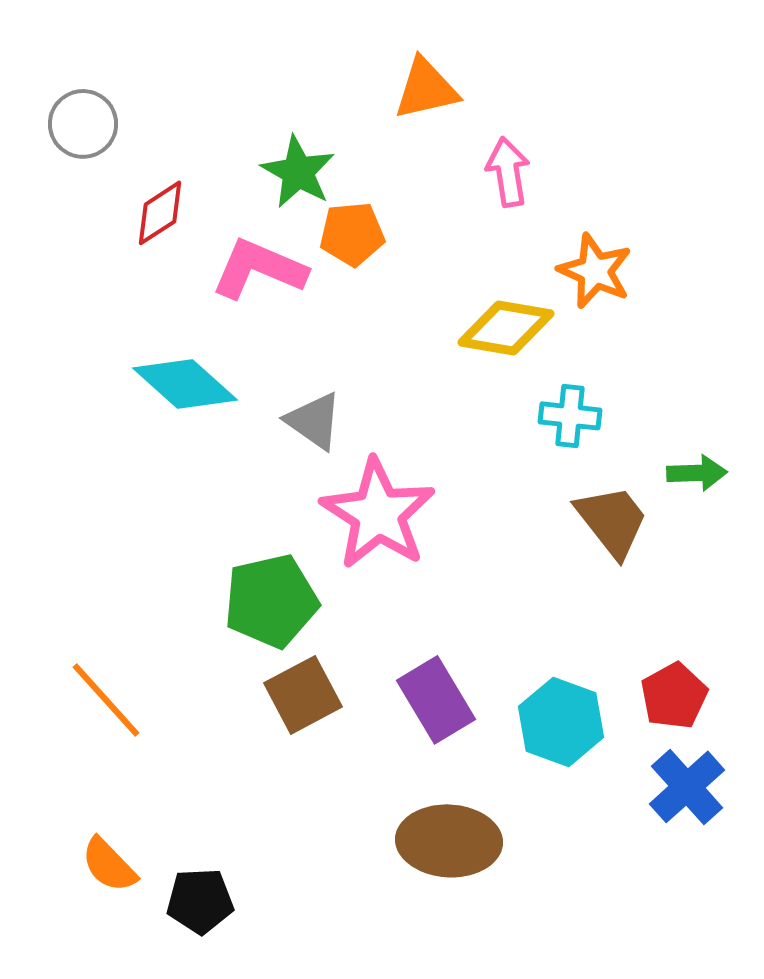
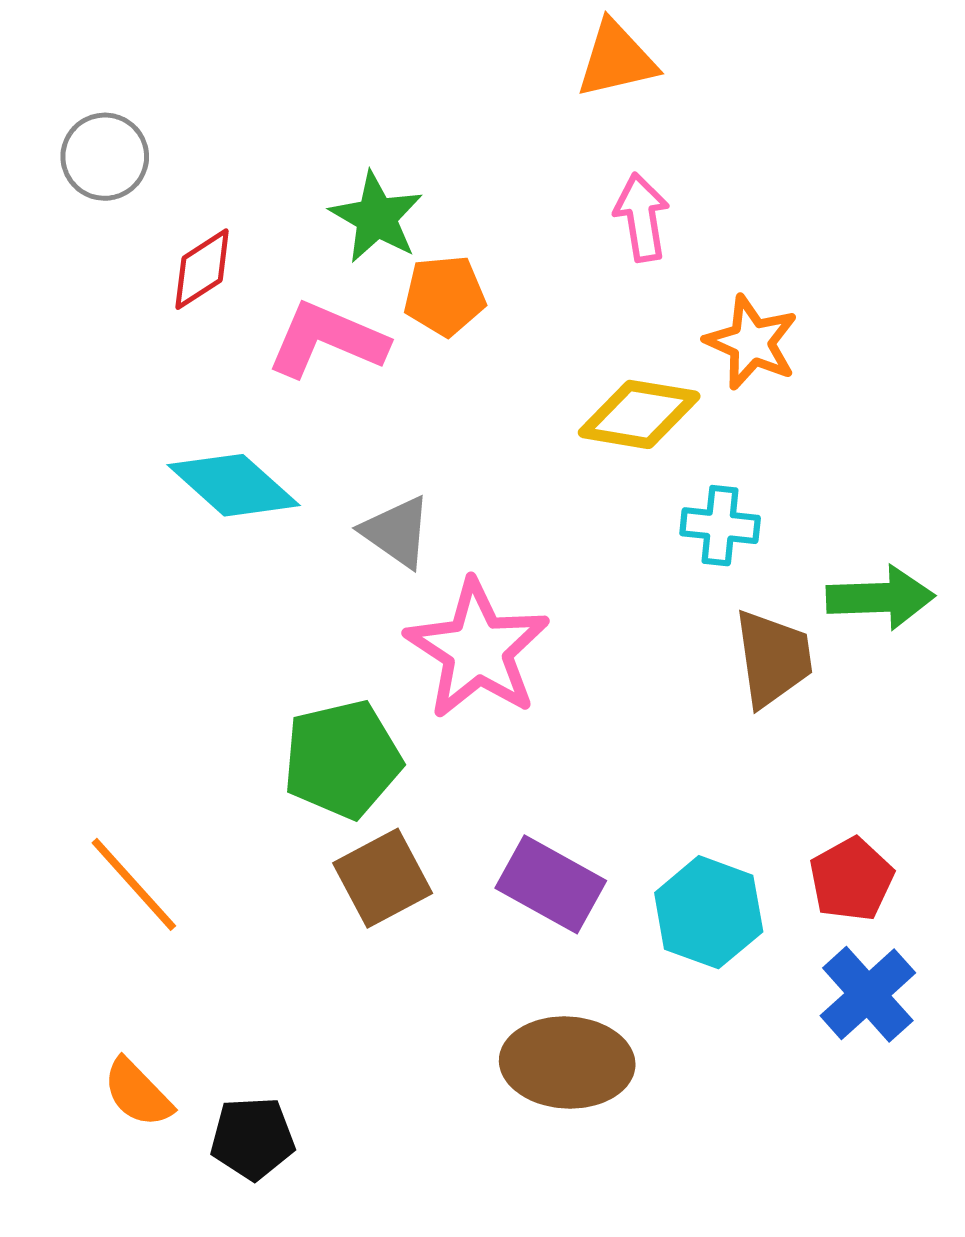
orange triangle: (426, 89) -> (616, 59), moved
green arrow: (697, 473) -> (880, 598), size x1.4
brown trapezoid: (612, 521) -> (773, 658), turned 30
purple rectangle: (436, 700) -> (551, 884), turned -30

